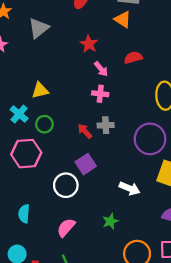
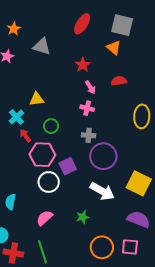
gray triangle: (39, 28) -> (42, 46), turned 48
green circle: (44, 124) -> (51, 126), moved
red arrow: (85, 131) -> (25, 136), moved
purple circle: (150, 139) -> (103, 156), moved
pink hexagon: (26, 154) -> (42, 155), moved
white arrow: (130, 188) -> (102, 191), size x1.4

